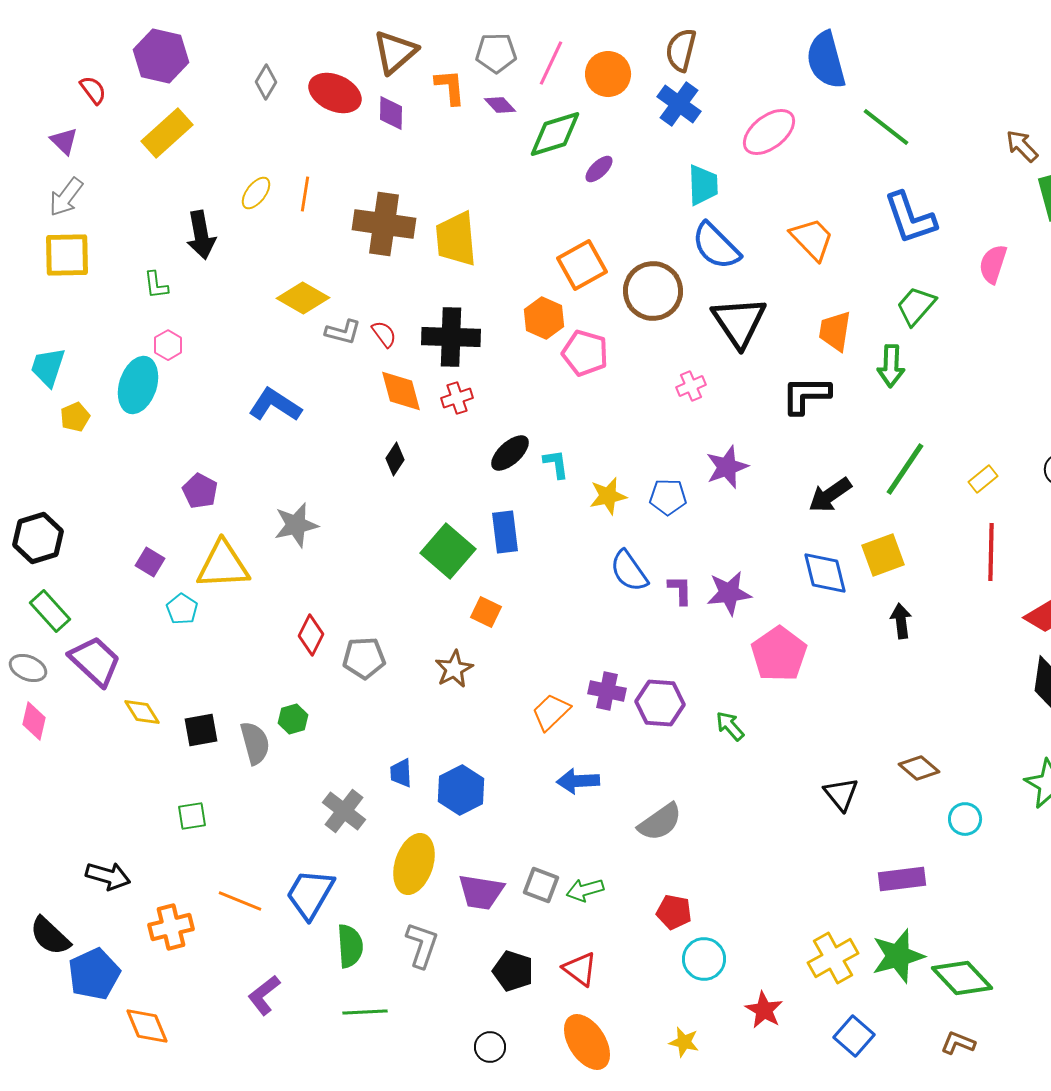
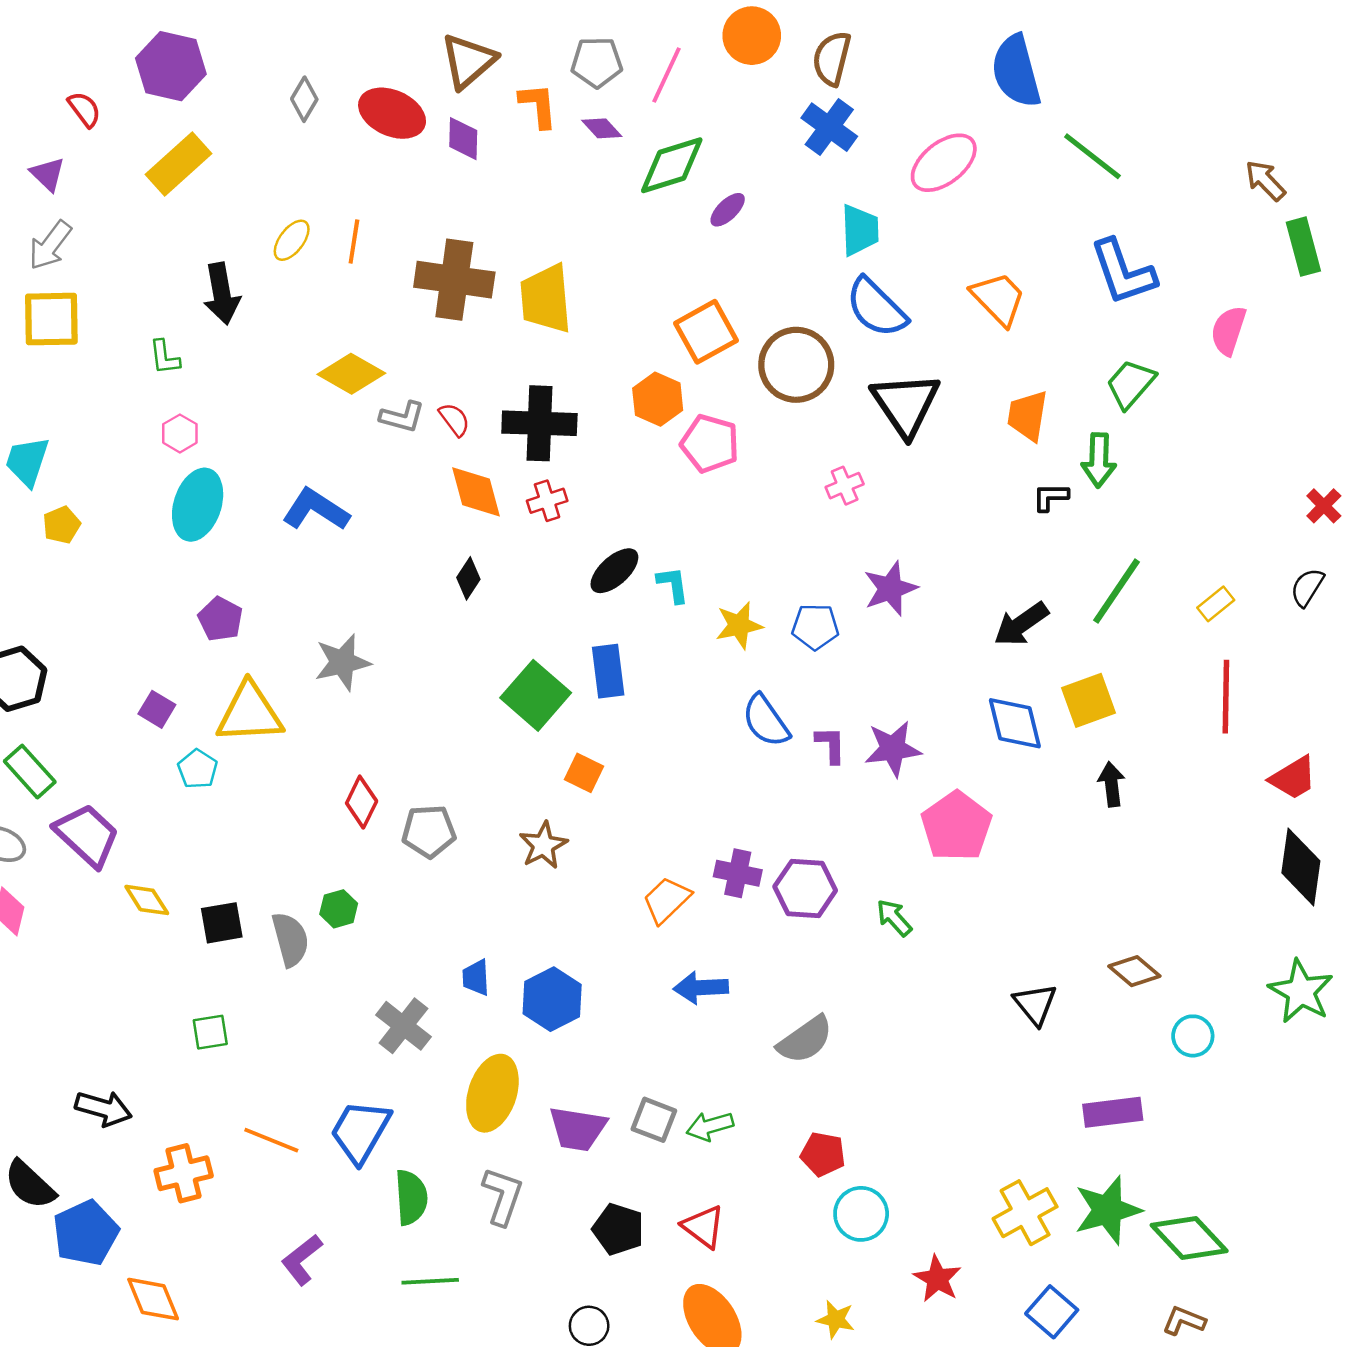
orange circle: (608, 74) -> (752, 36), moved
cyan ellipse: (138, 385) -> (198, 505), moved
black L-shape: (806, 395) -> (1050, 497), moved, size x0.6

